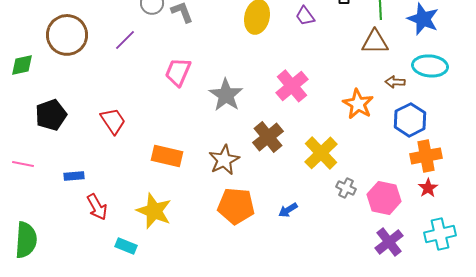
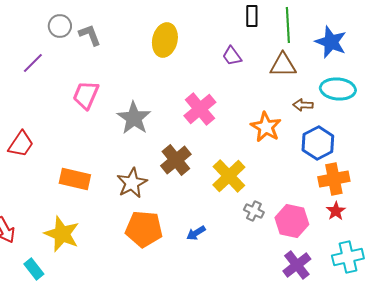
purple trapezoid: (305, 16) -> (232, 56), moved
red trapezoid: (113, 121) -> (21, 144), turned 68
cyan rectangle: (126, 246) -> (34, 269), turned 30

